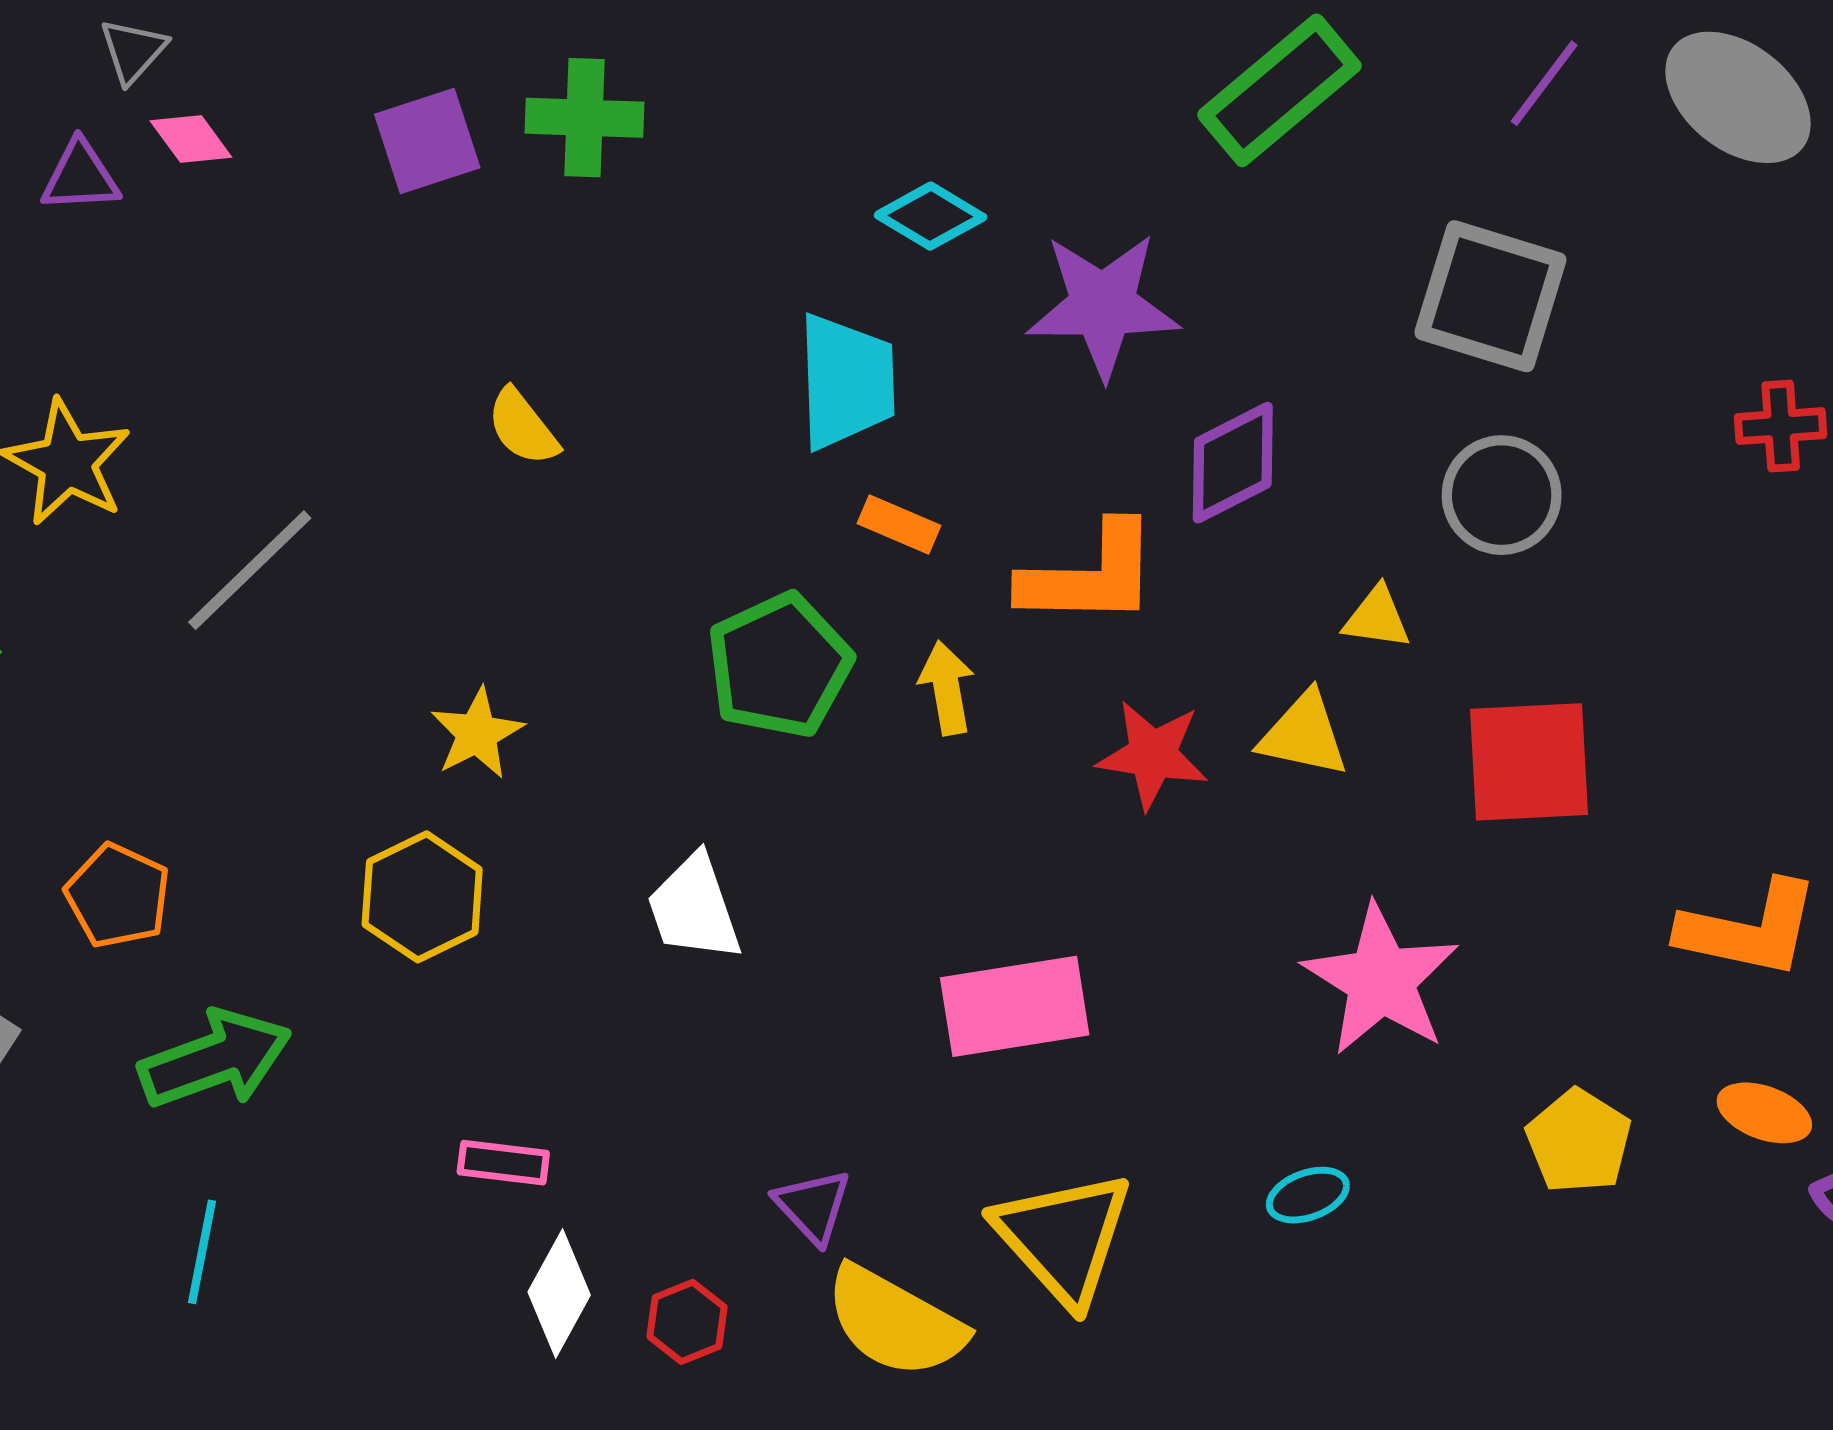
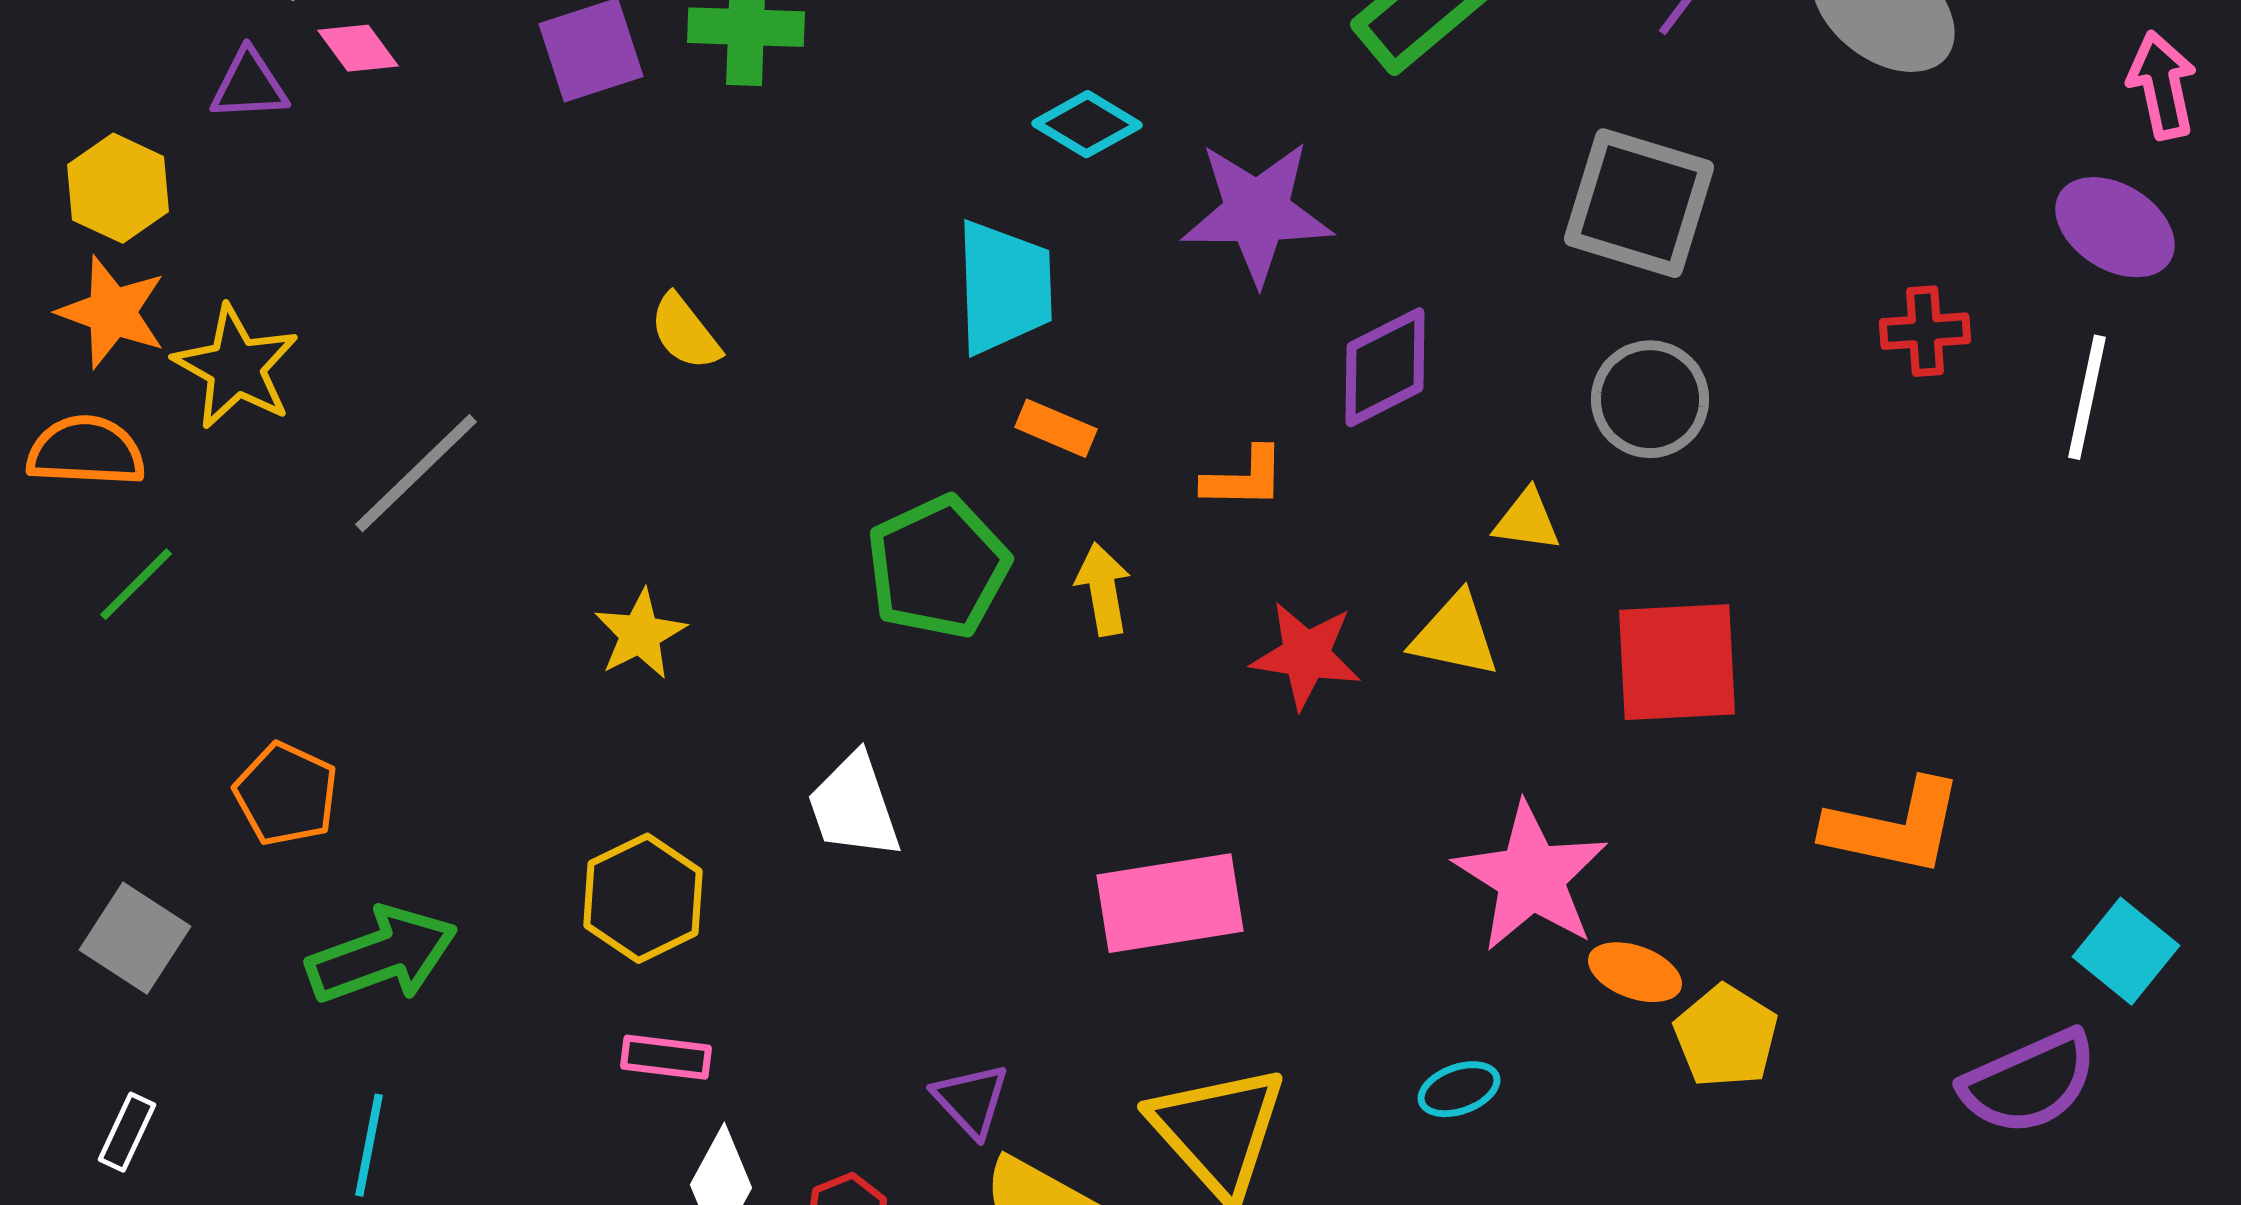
orange L-shape: (1090, 575) -> (1244, 478), size x0.6
yellow hexagon: (422, 897) -> (643, 898), moved
orange ellipse: (1764, 1113) -> (1635, 972), moved

